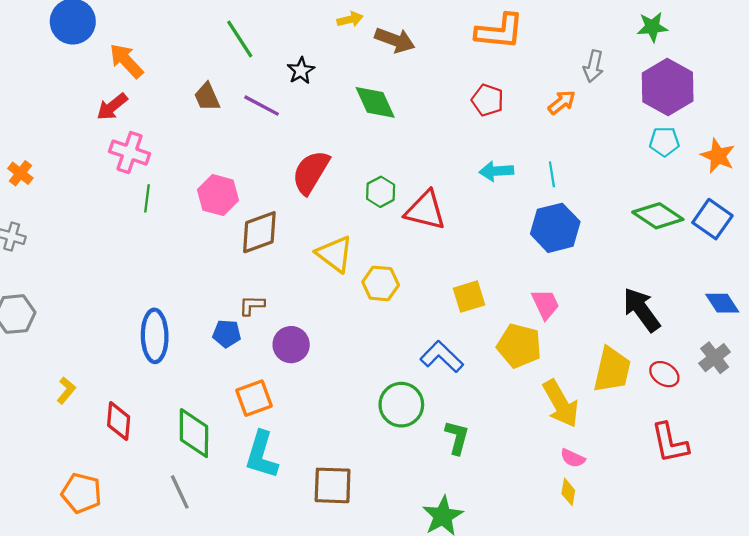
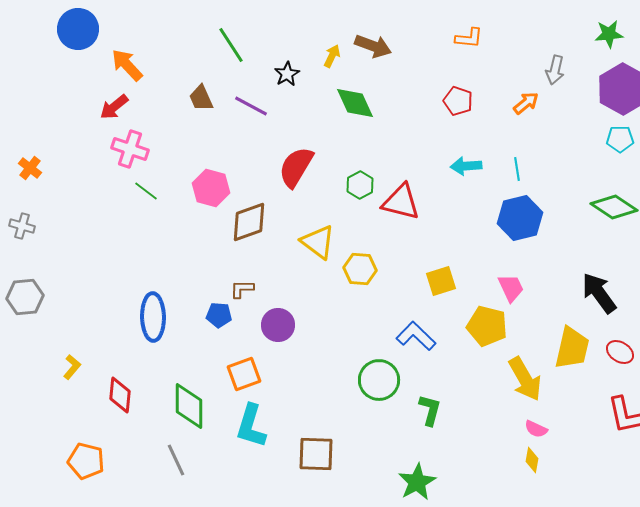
yellow arrow: (350, 19) -> (332, 56), moved, turned -50
orange L-shape: (500, 31) -> (469, 38), size x0.6
green line: (147, 198) -> (146, 191), turned -60

